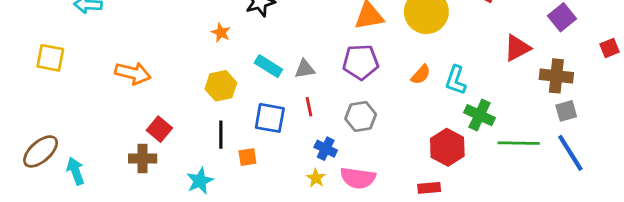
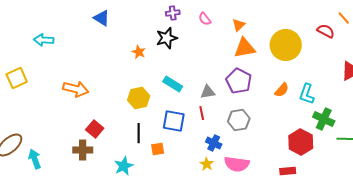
orange star: (221, 33) -> (139, 52), moved
yellow square: (50, 58) -> (17, 78), turned -35
purple pentagon: (361, 62) -> (239, 81), turned 30
gray triangle: (305, 69) -> (208, 92), moved

